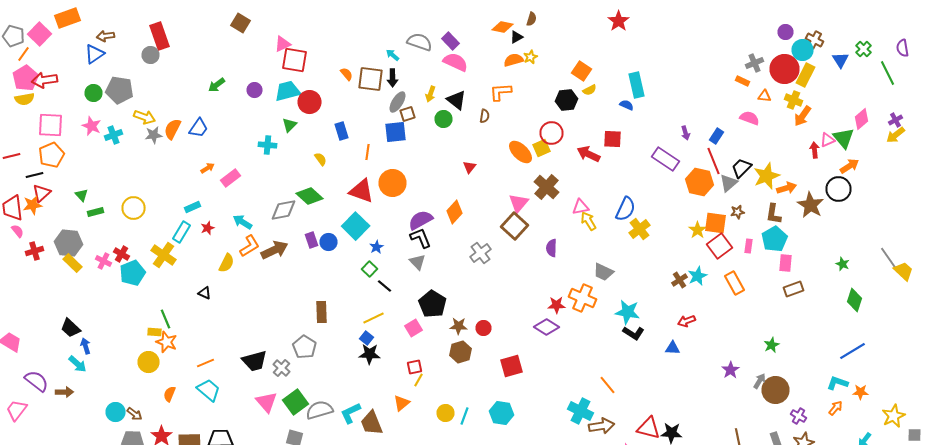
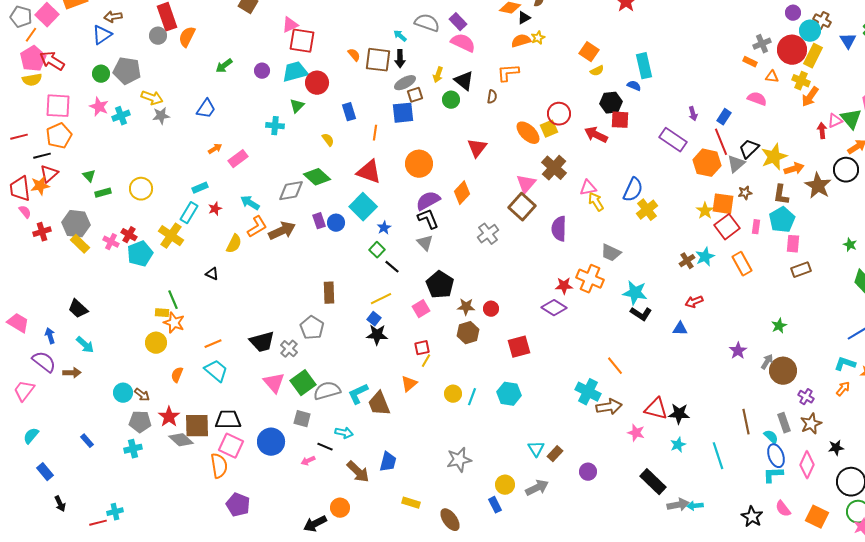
red arrow: (44, 80) -> (52, 61), turned 40
black hexagon: (566, 100) -> (611, 103), moved
gray ellipse: (398, 102) -> (405, 83), turned 30
orange semicircle: (172, 129) -> (187, 37), moved
red triangle: (470, 167) -> (477, 148), size x1.5
orange circle: (392, 183) -> (419, 164), moved
purple semicircle: (552, 248) -> (559, 229), size x1.4
blue arrow: (86, 346) -> (50, 336), moved

